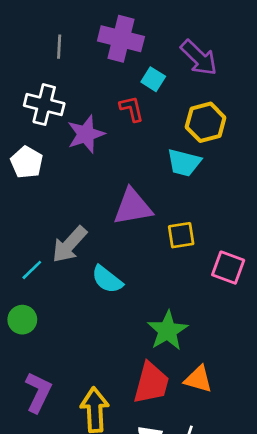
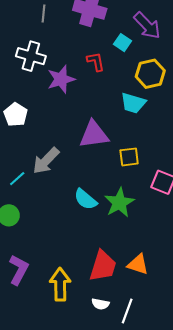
cyan square: (153, 79) -> (122, 43), moved
white pentagon: (27, 162) -> (16, 115), moved
cyan semicircle: (107, 279) -> (85, 199), moved
green star: (167, 331) -> (119, 203), moved

